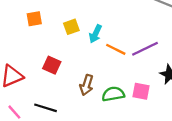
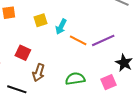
brown arrow: (87, 85) -> (39, 73), moved
pink square: (141, 91) -> (109, 82), moved, turned -35

